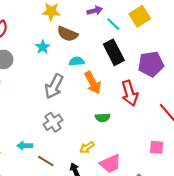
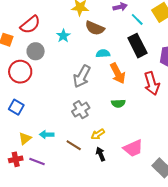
cyan star: (43, 47) -> (63, 36), moved
green semicircle: (103, 118) -> (118, 103), moved
cyan arrow: (25, 146) -> (47, 135), moved
yellow arrow: (87, 147) -> (98, 134), moved

